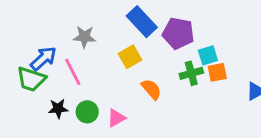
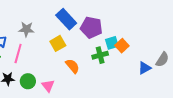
pink line: (73, 72) -> (18, 54), turned 42
orange square: (217, 72) -> (122, 46), moved, turned -32
pink triangle: (116, 118) -> (48, 86), turned -40

